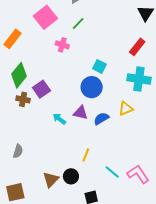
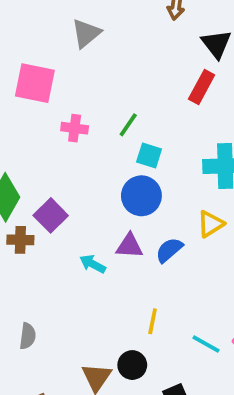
pink square: (45, 17) -> (35, 83), turned -30
green line: (78, 24) -> (128, 125), moved
red rectangle: (137, 47) -> (202, 87), moved

